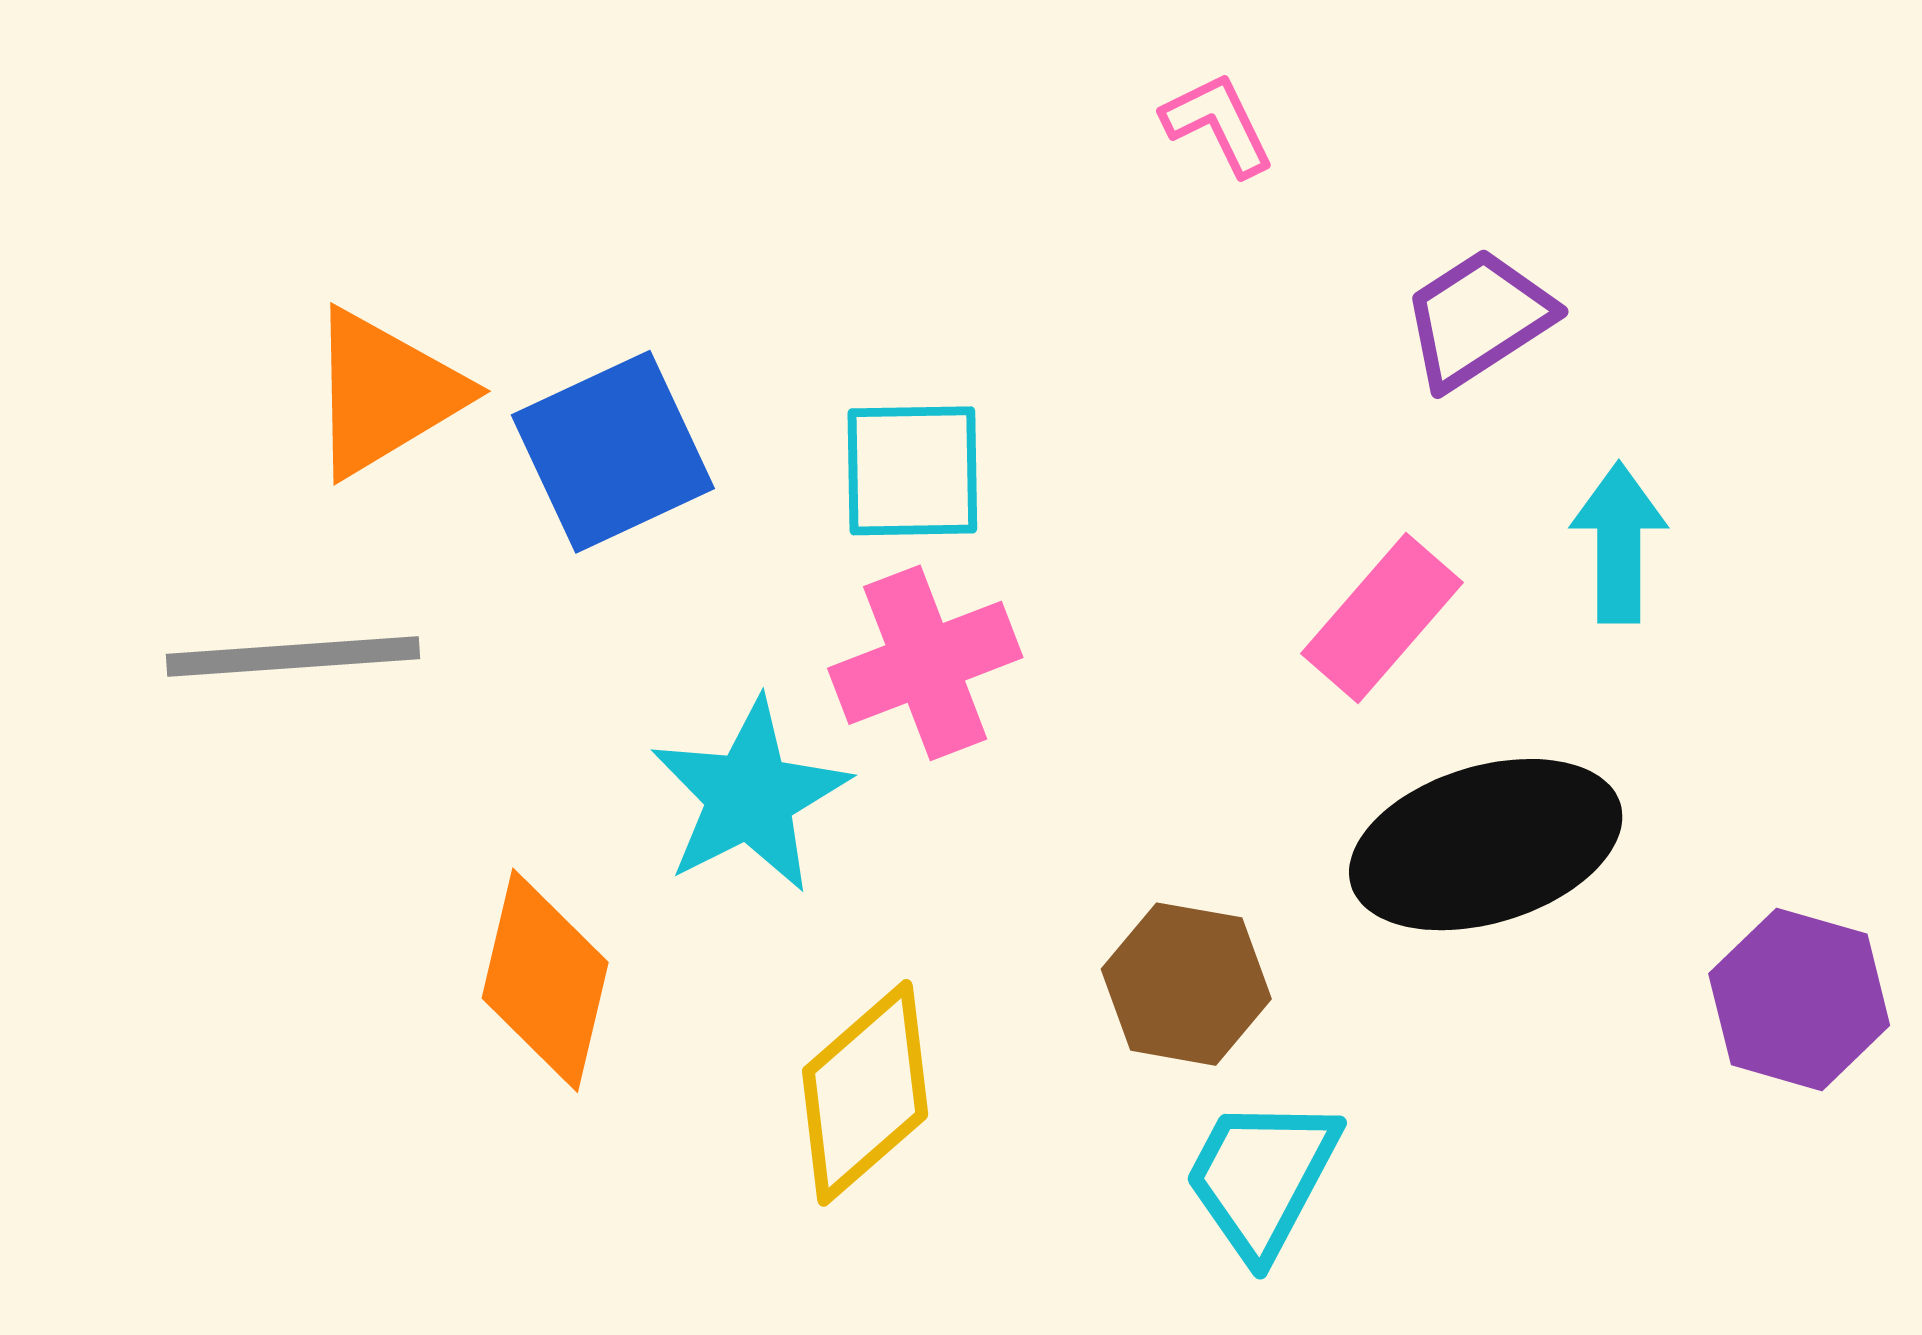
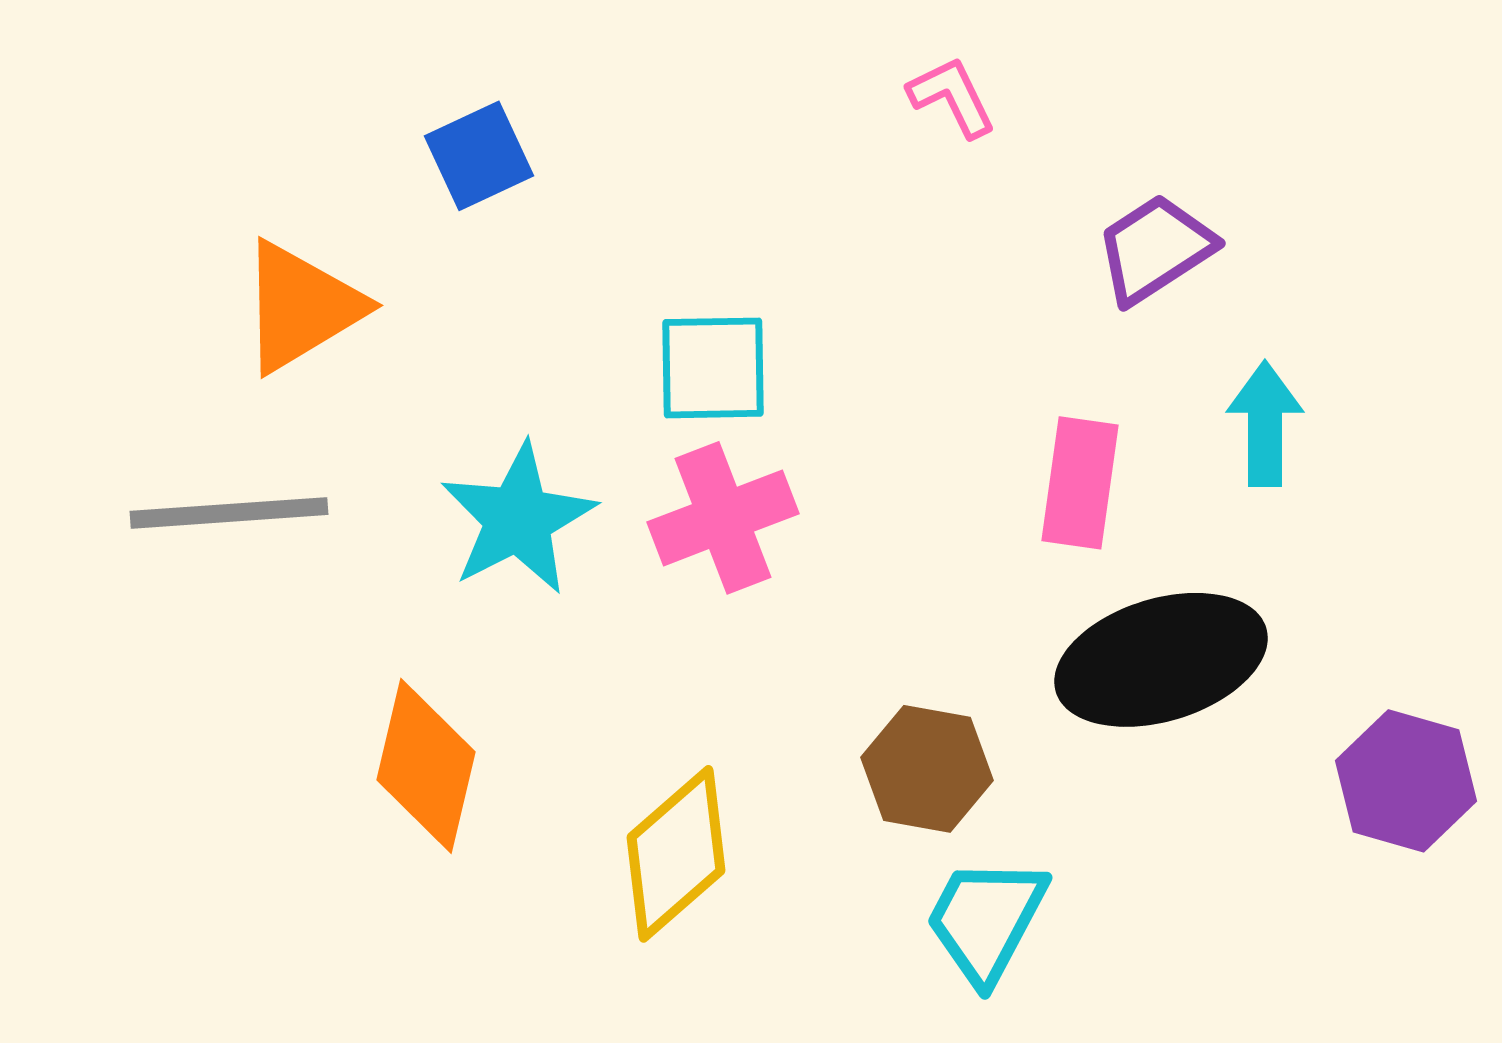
blue square: (613, 452) -> (479, 156), moved, size x0.7
pink rectangle: (1382, 618) -> (1080, 483), turned -33
cyan star: (750, 796) -> (518, 519), moved

